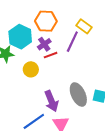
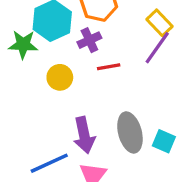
purple line: (72, 42) -> (157, 48), moved
red line: (51, 55) -> (109, 67), moved

